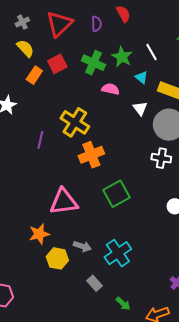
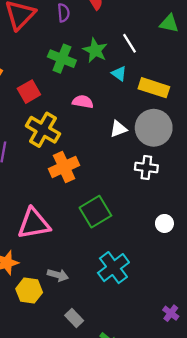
red square: (57, 64) -> (29, 92), moved
pink semicircle: (110, 89) -> (83, 102), moved
white triangle: (140, 108) -> (118, 129), moved, turned 49
cyan cross: (118, 253) -> (113, 268), moved

